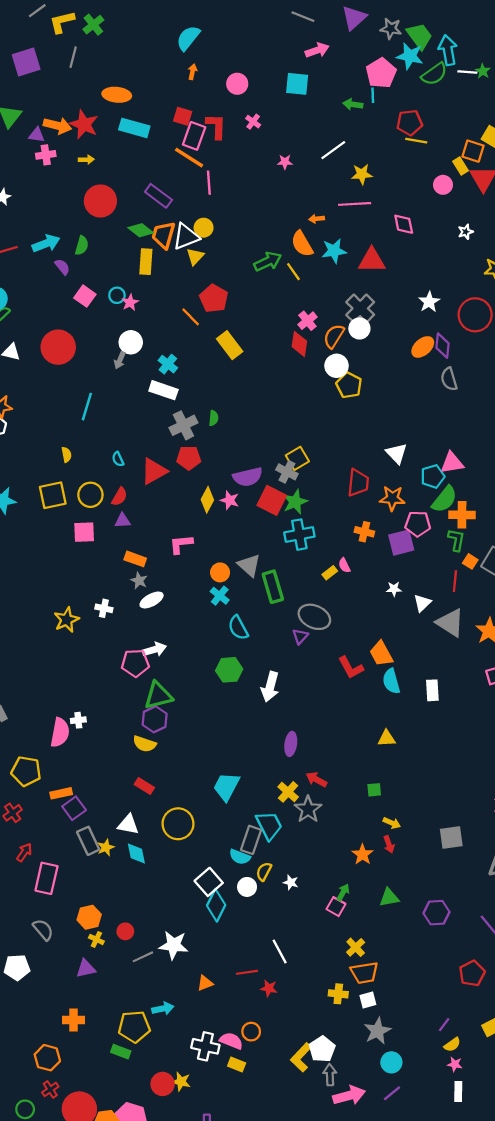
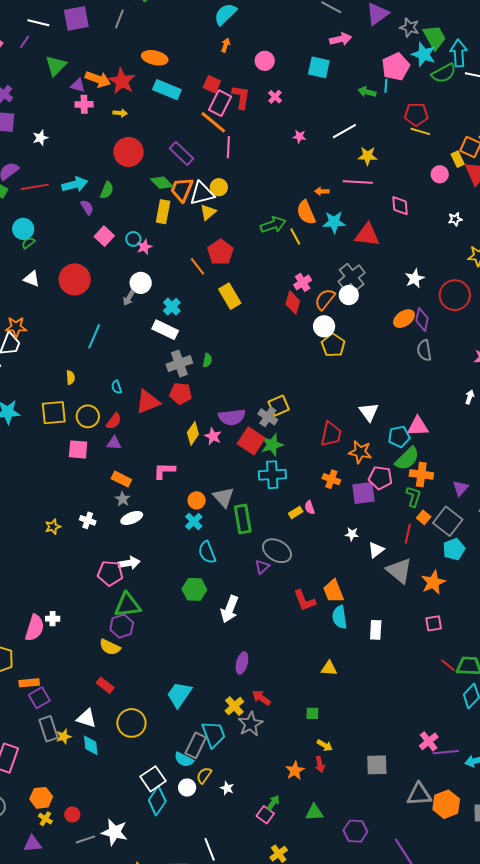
yellow star: (67, 620) -> (53, 527), size x0.7

